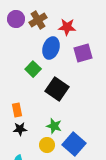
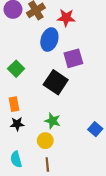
purple square: (83, 53) -> (73, 58), moved
green square: (33, 69) -> (16, 69), moved
blue square: (74, 144) -> (95, 129), moved, size x0.6

